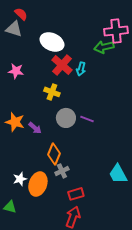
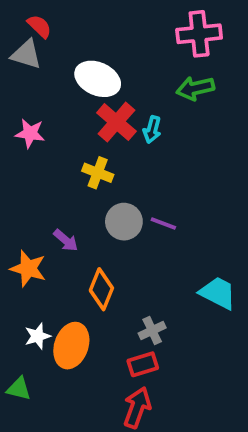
pink cross: (116, 31) -> (199, 34), moved
orange star: (15, 122) -> (28, 269), moved
gray cross: (62, 171) -> (152, 331), moved
cyan trapezoid: (118, 174) -> (218, 293), moved, turned 145

